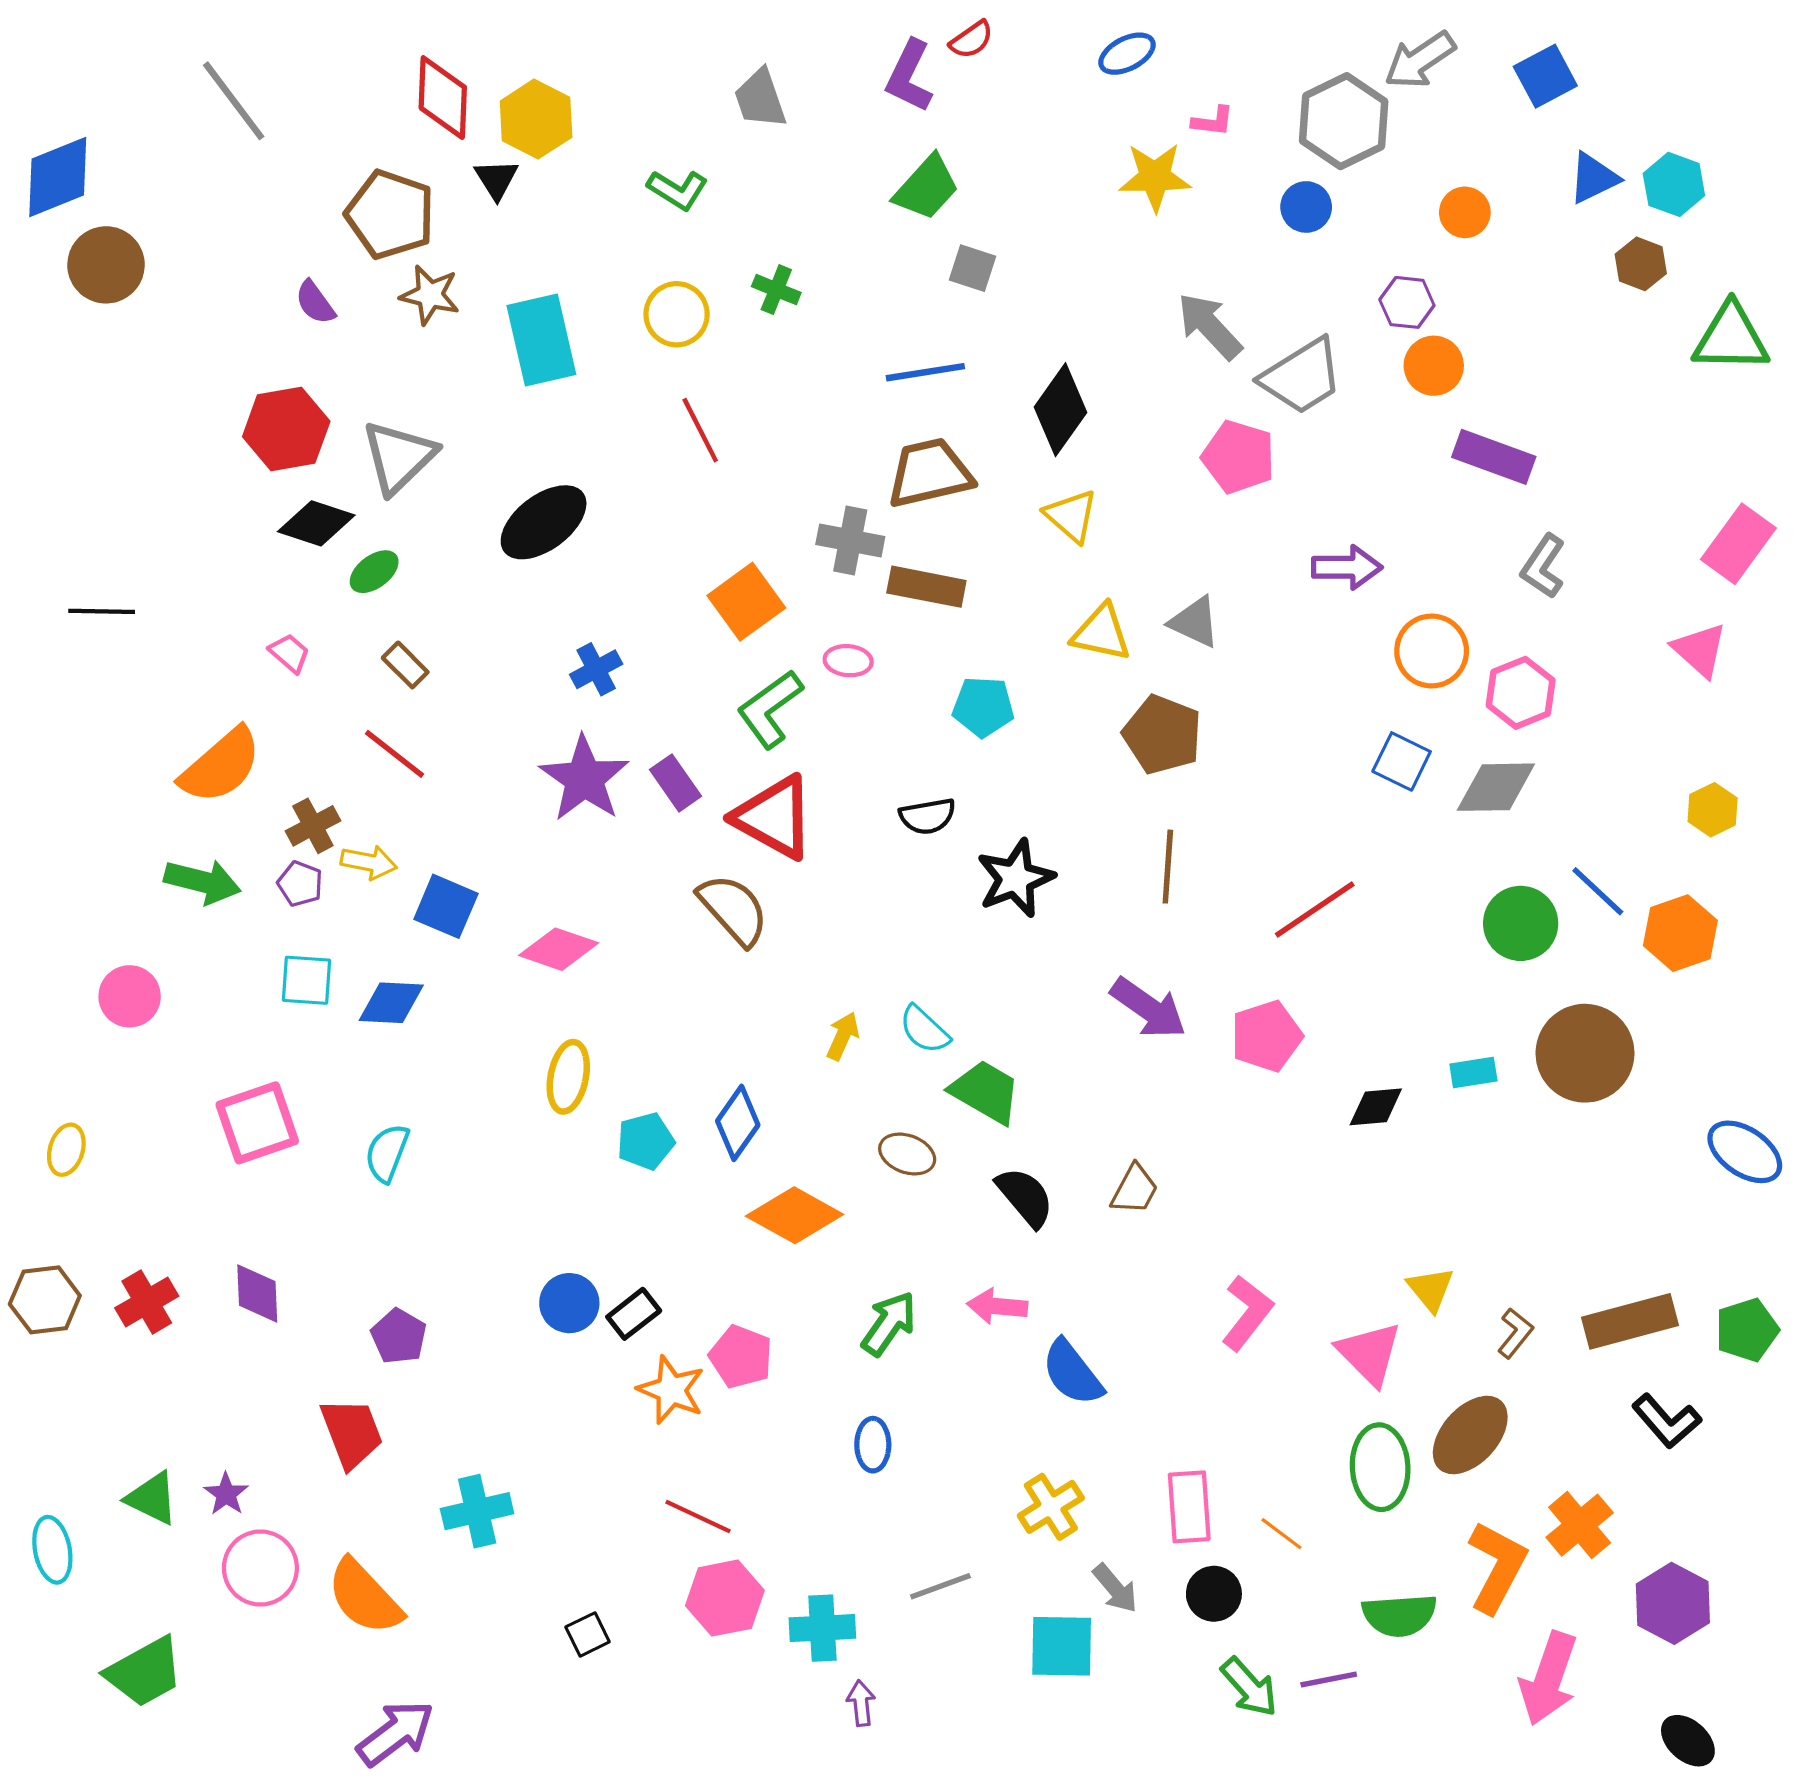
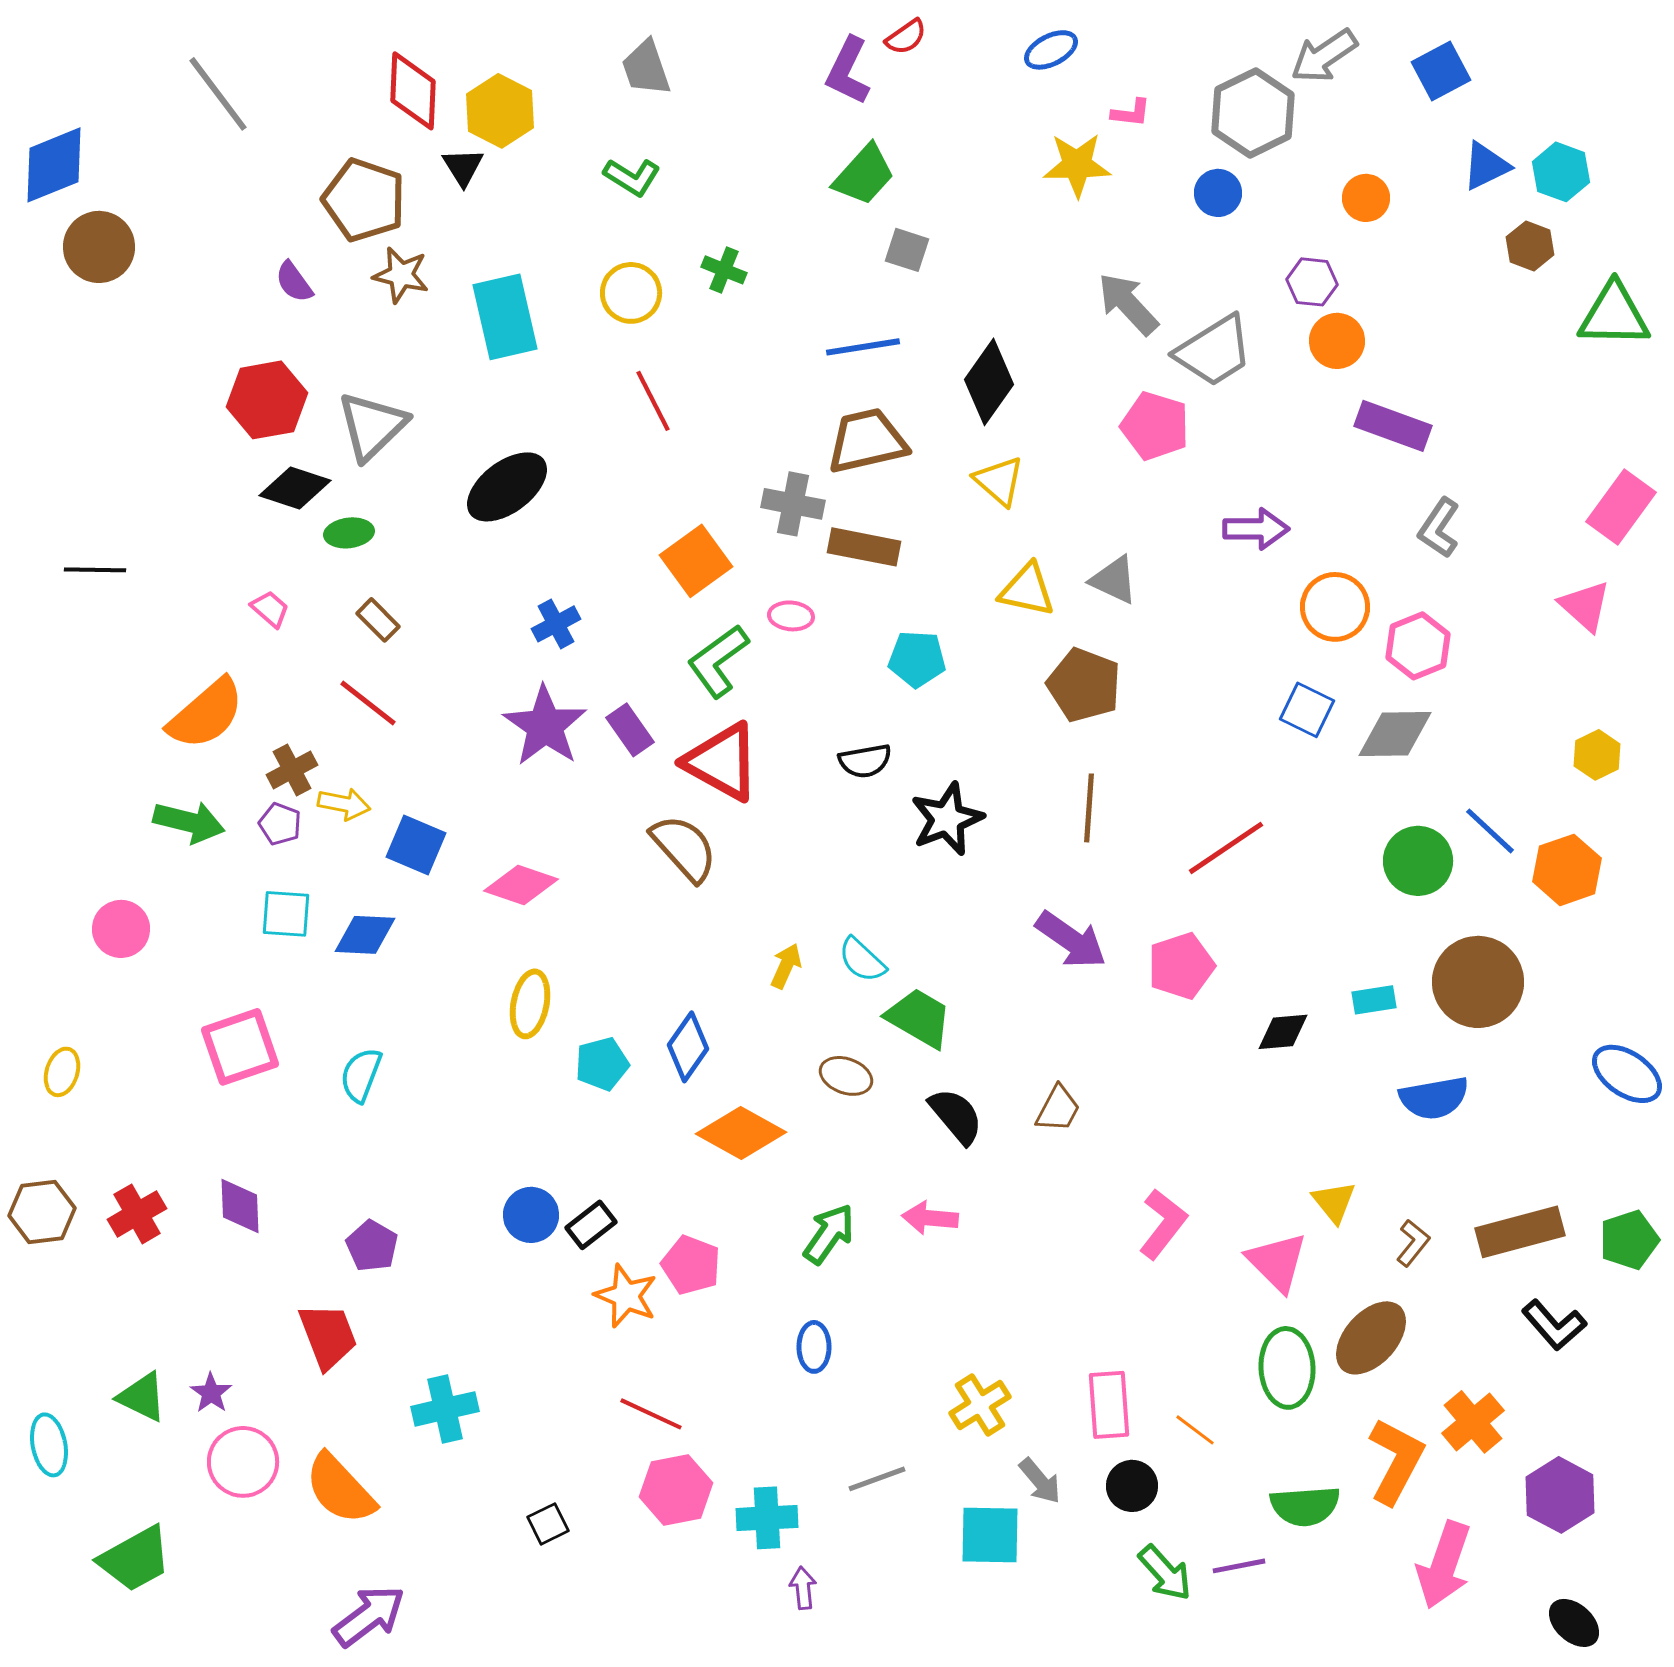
gray trapezoid: (760, 99) -> (646, 68), moved
green ellipse: (374, 572) -> (349, 533), turned 30
blue semicircle: (1072, 1373) -> (1434, 1098), moved, turned -62

